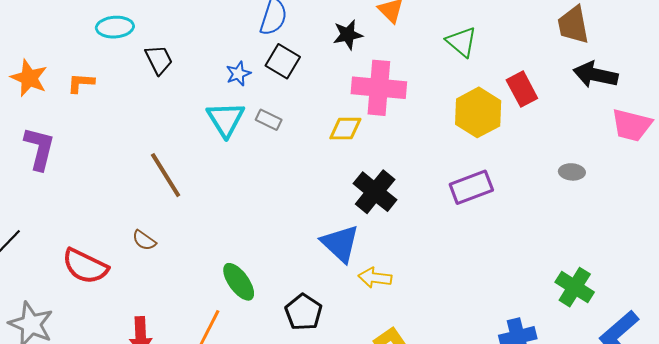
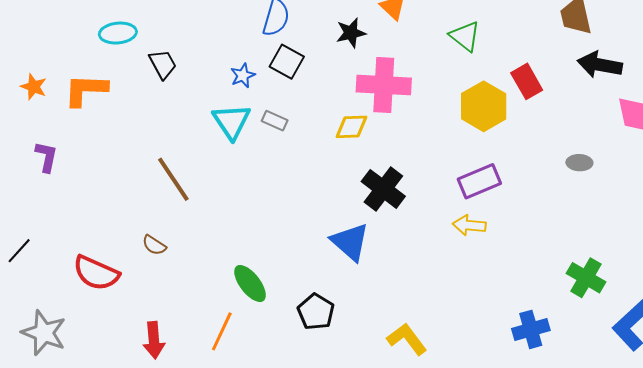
orange star: (29, 78) -> (34, 87), size x0.7
orange L-shape: (81, 83) -> (86, 90), size x1.6
purple L-shape: (39, 148) -> (46, 157), size x0.7
yellow arrow: (375, 278) -> (469, 225), moved

